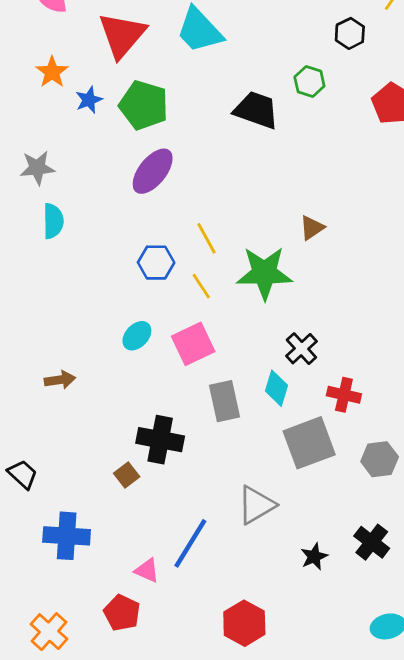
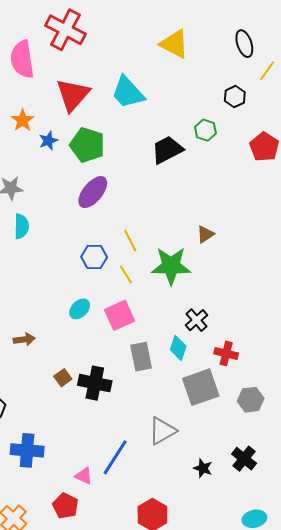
black trapezoid: (256, 110) -> (167, 150), turned -48
brown square: (127, 475) -> (63, 378), moved
black star: (314, 557) -> (203, 468), turned -30

